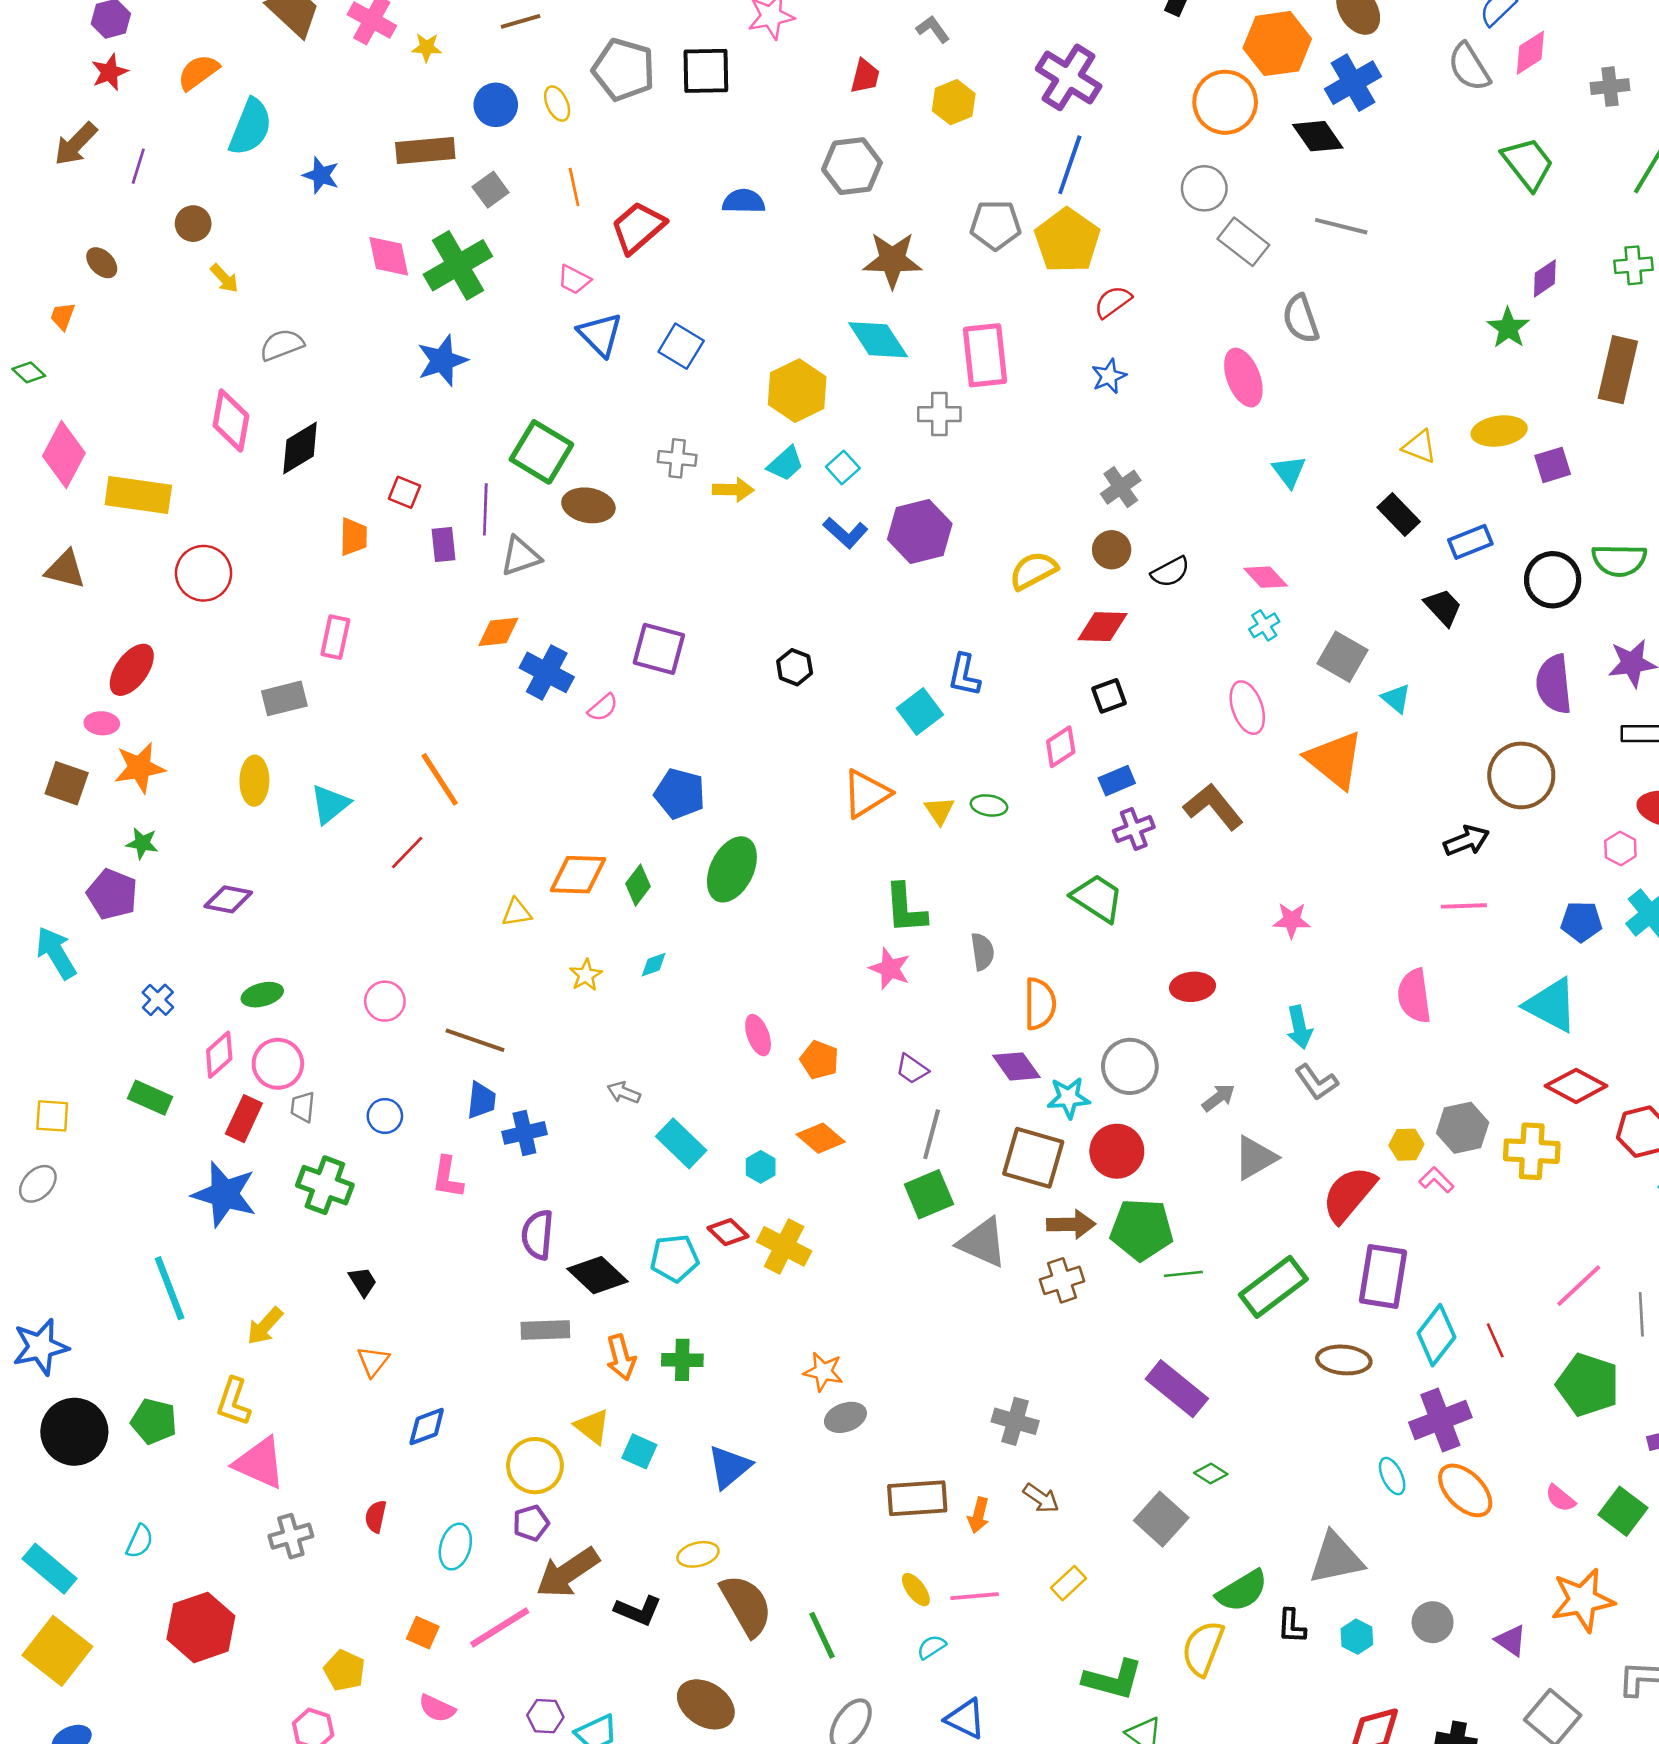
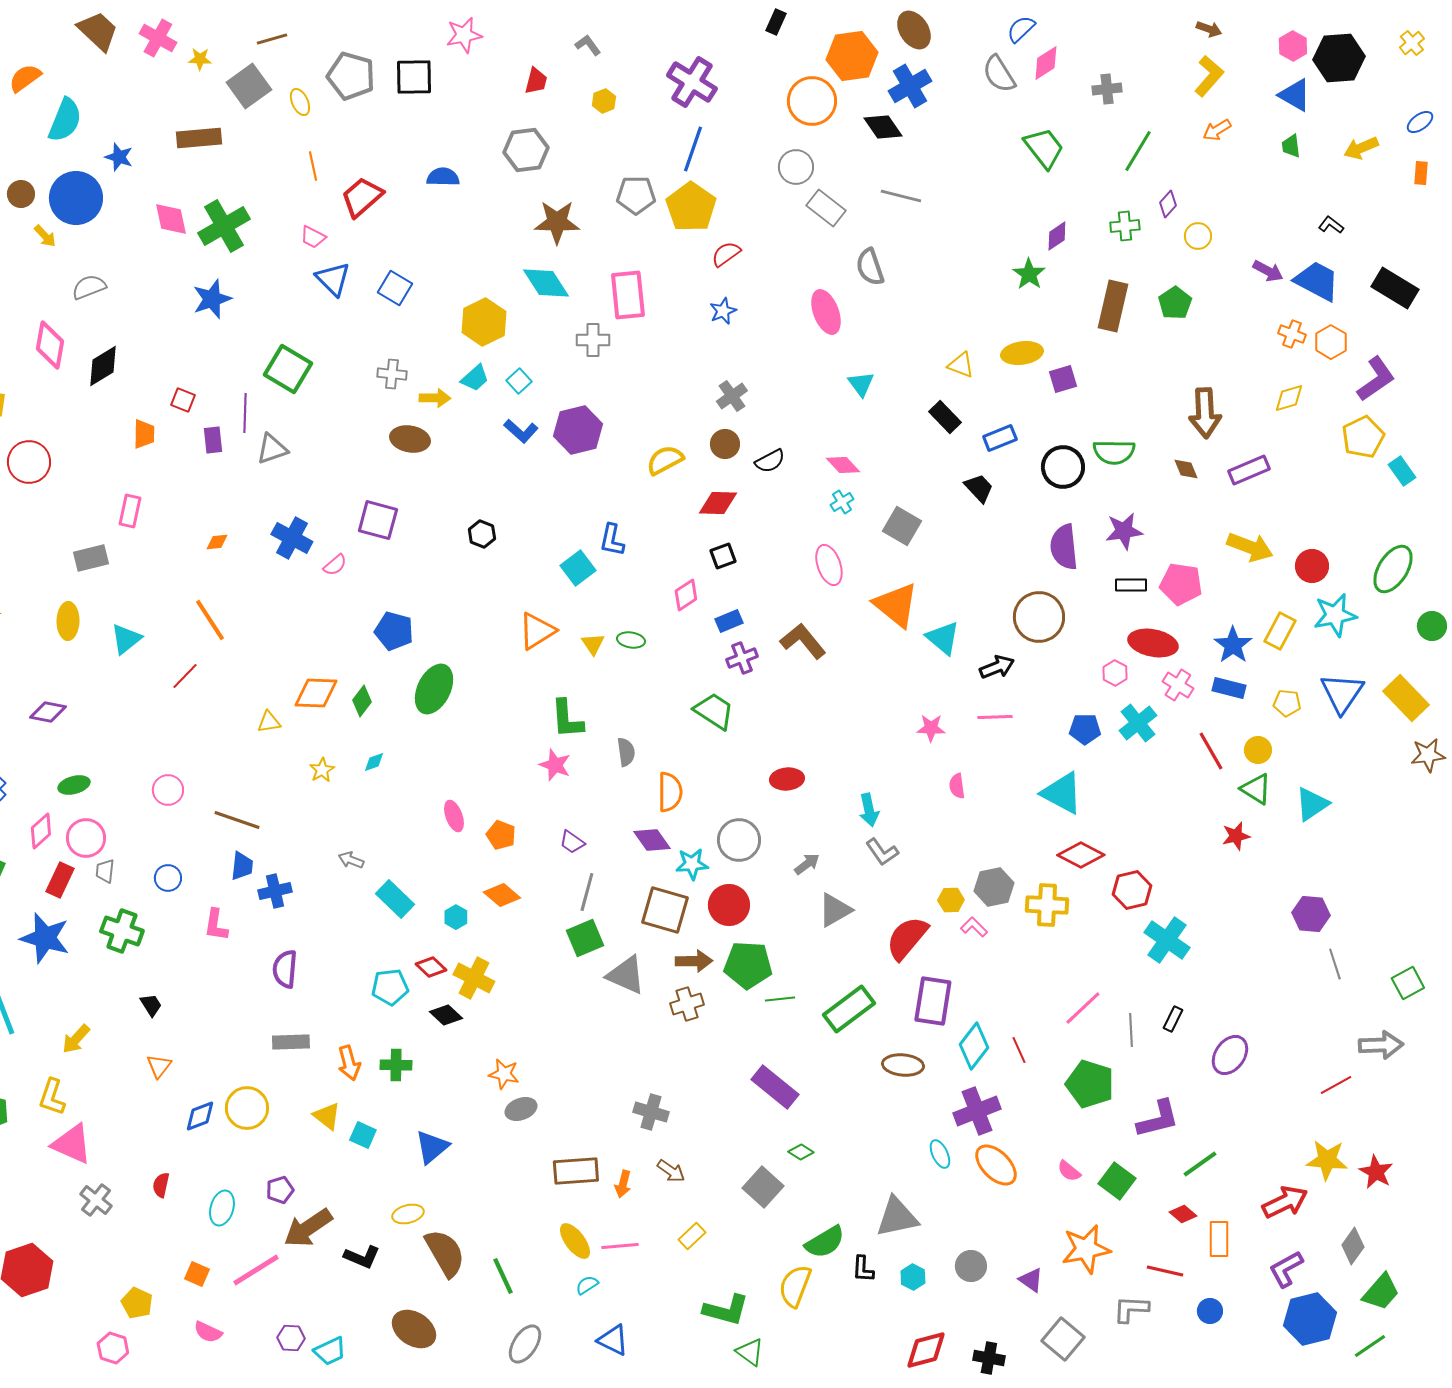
yellow hexagon: (954, 102) -> (604, 101), size x0.7
blue circle: (496, 105) -> (76, 198), moved, size x1.6
gray square: (491, 190) -> (249, 86), moved, size x1.6
brown ellipse: (588, 505) -> (410, 439), moved
orange diamond: (498, 632) -> (217, 542), moved, size x0.7
cyan triangle: (1396, 698) -> (943, 638), moved, size x1.5
pink star: (1292, 920) -> (931, 728), moved
pink semicircle: (1414, 996) -> (957, 786), size x0.6
black diamond: (598, 1275) -> (446, 1015), moved, size x0.7
yellow circle: (535, 1466) -> (247, 1108), moved
gray cross: (291, 1536) -> (96, 1200), turned -36
yellow ellipse: (916, 1590) -> (575, 1241), size x1.4

